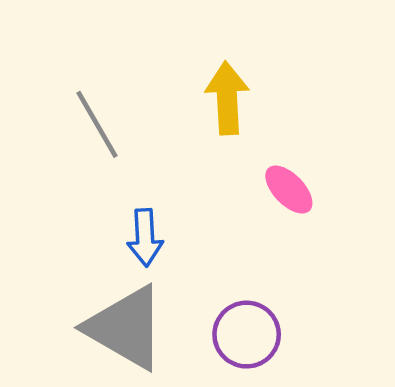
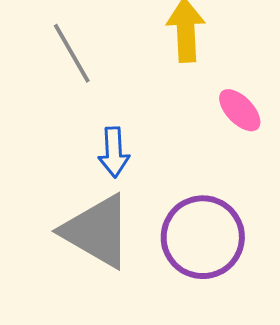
purple circle: (247, 335) -> (203, 237), size x1.4

